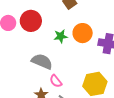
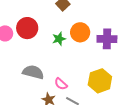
gray semicircle: (42, 61) -> (33, 72), moved

